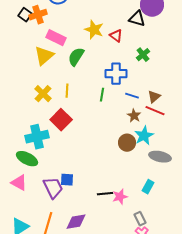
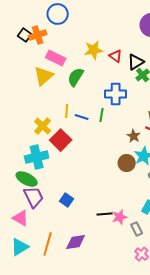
black triangle: (137, 19) -> (136, 62), moved, turned -48
yellow star: (94, 30) -> (94, 50), turned -30
yellow cross: (43, 94) -> (43, 126), moved
blue line: (132, 96) -> (82, 117), moved
blue square: (67, 180) -> (67, 200), turned 32
pink triangle: (19, 183) -> (21, 218), moved
purple trapezoid: (53, 188) -> (34, 197), moved
gray rectangle: (140, 219) -> (137, 229), moved

